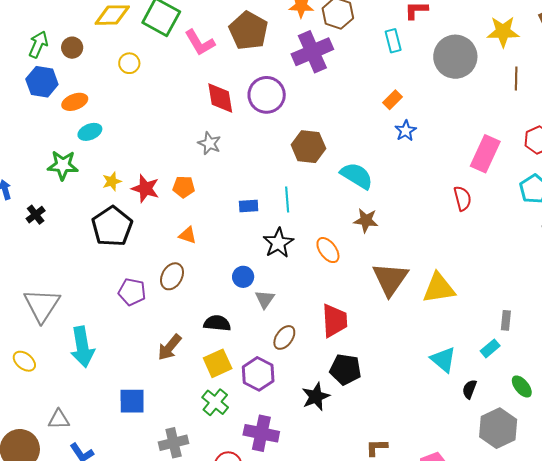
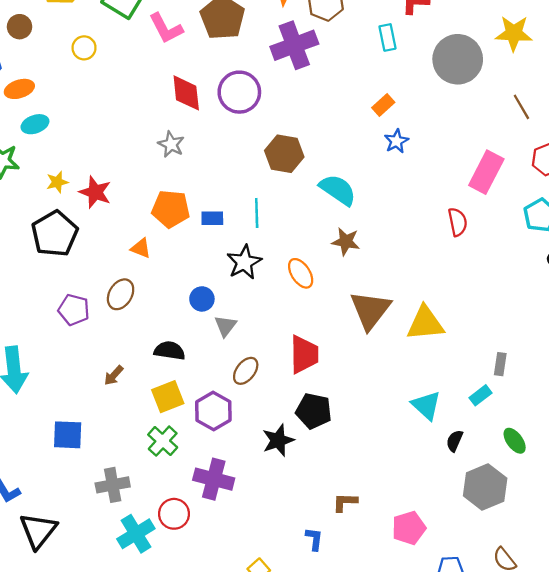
brown line: (516, 79) -> (521, 107), moved, turned -35
orange pentagon: (184, 187) -> (171, 209), moved, size x1.5
brown arrow: (170, 347) -> (114, 375), size x0.7

